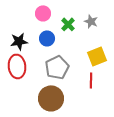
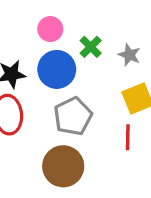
gray star: (91, 21) -> (129, 55), moved
blue circle: (47, 38) -> (57, 69), size x1.5

